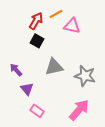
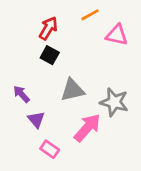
orange line: (56, 14) -> (90, 15), moved
pink triangle: (72, 26) -> (117, 35), moved
pink arrow: (79, 110) -> (87, 128), moved

